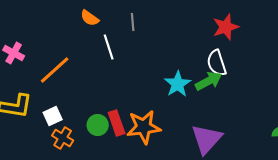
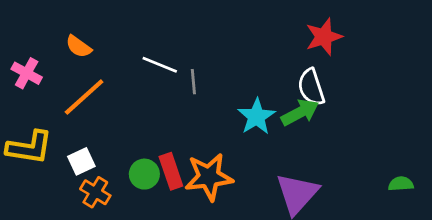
orange semicircle: (90, 18) -> (78, 47), moved
gray line: (133, 22) -> (193, 82), moved
white line: (109, 47) -> (160, 65), turned -50

